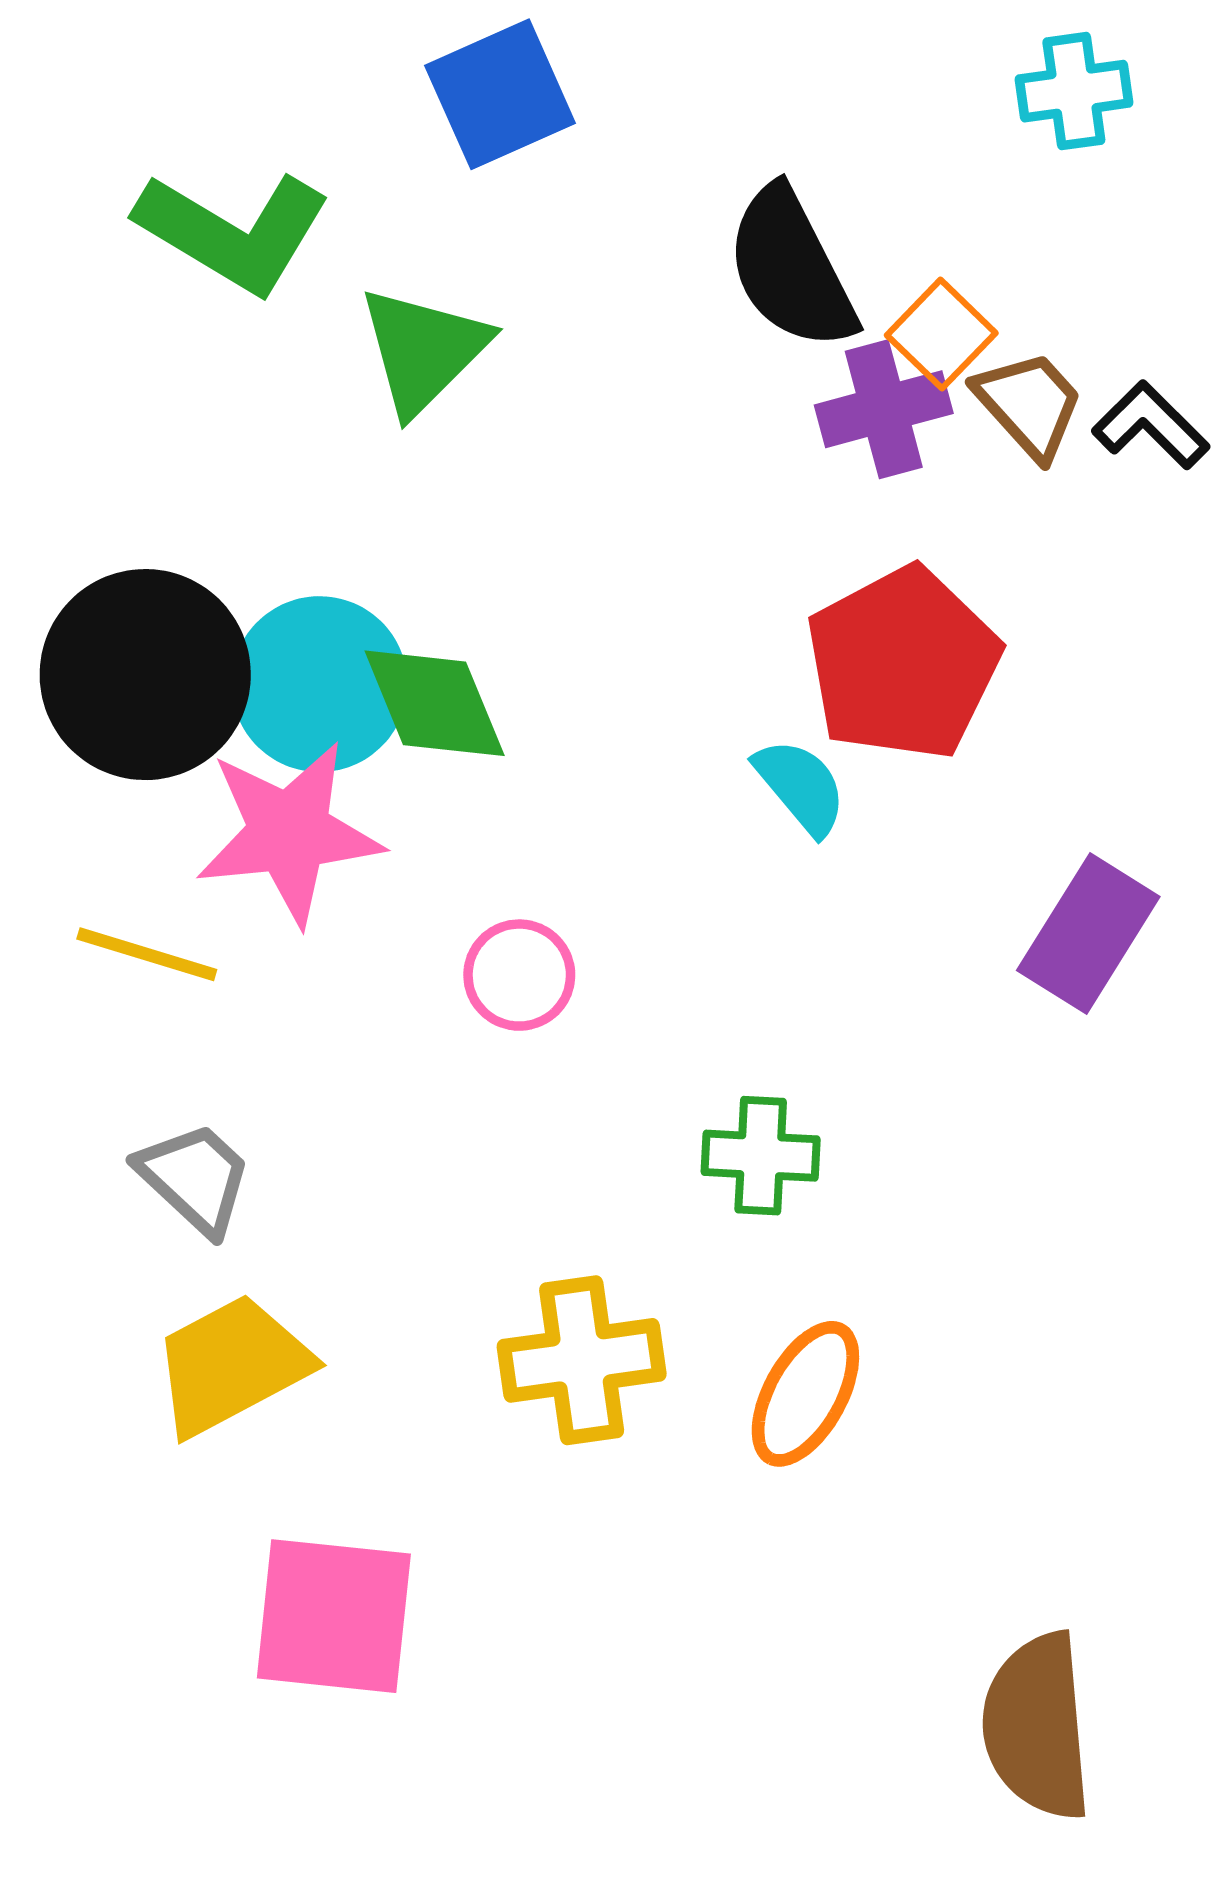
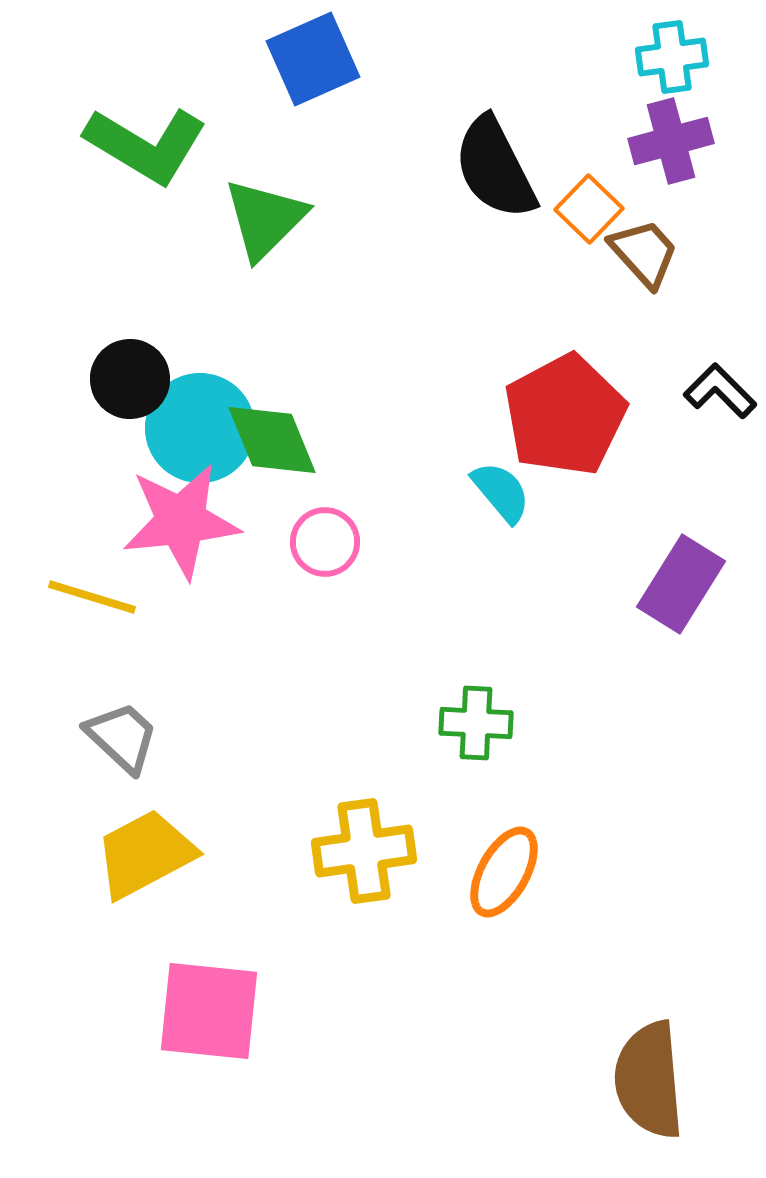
purple cross: (884, 409) -> (671, 141), moved
black L-shape: (1151, 425) -> (720, 391), moved
black circle: (145, 675) -> (130, 379), moved, size x0.6
pink circle: (519, 975) -> (325, 542), moved

